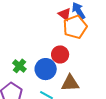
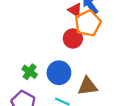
red circle: (60, 54) -> (73, 39), moved

